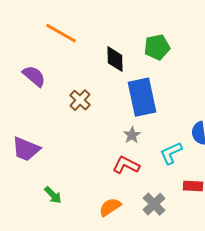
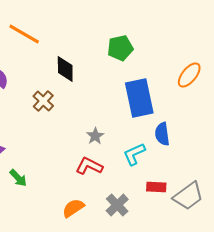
black diamond: (115, 59) -> (65, 69), moved
blue rectangle: (142, 97) -> (139, 98), moved
green arrow: (53, 195) -> (18, 178), moved

